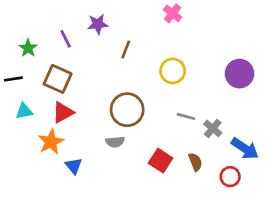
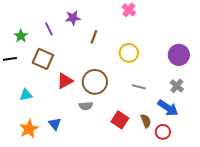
cyan triangle: (24, 111) -> (26, 95), moved
red triangle: (63, 112) -> (65, 81), moved
gray cross: (213, 128) -> (177, 86), moved
orange star: (51, 142) -> (29, 129), moved
blue arrow: (245, 149) -> (168, 108), moved
red circle: (230, 177) -> (163, 132), moved

